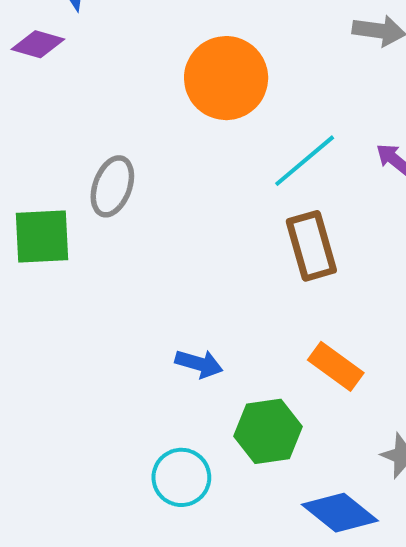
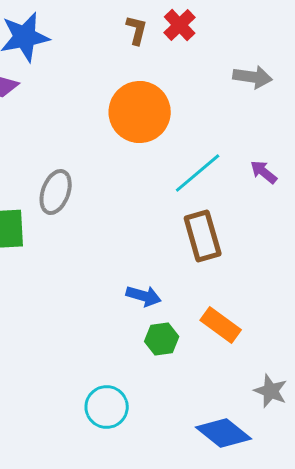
blue arrow: (199, 364) -> (144, 296), moved
green hexagon: (268, 431) -> (162, 339), moved, size x0.7

